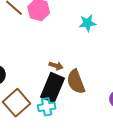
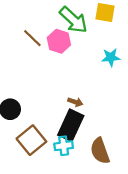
brown semicircle: (76, 82) -> (100, 151), moved

